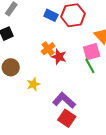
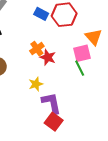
yellow star: (33, 84) -> (36, 84), moved
purple L-shape: (64, 100) -> (51, 103), turned 35

